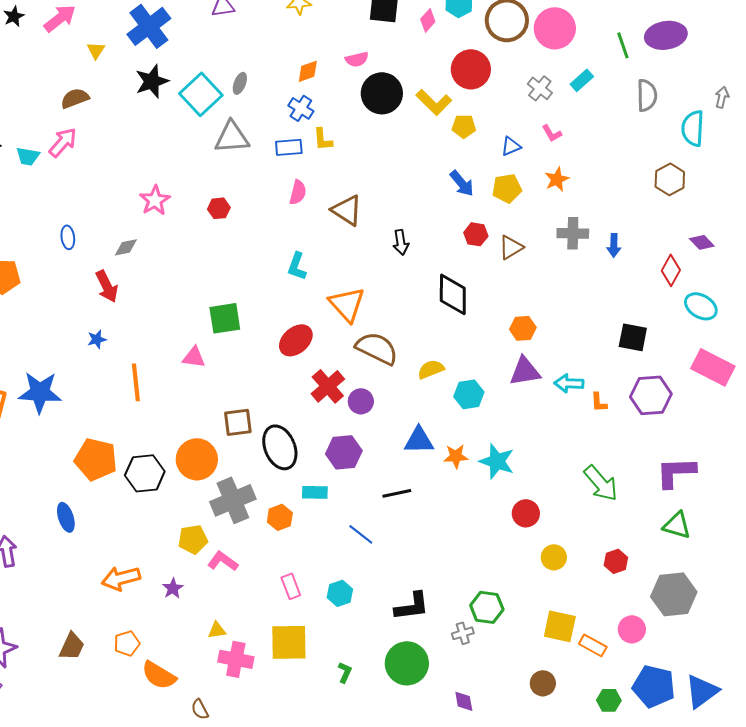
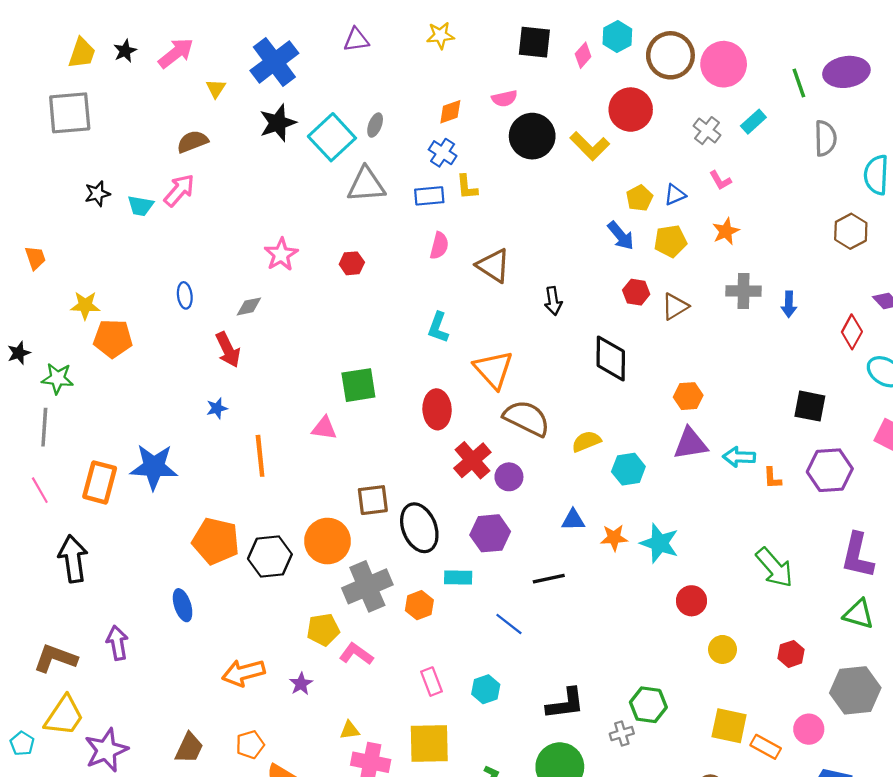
yellow pentagon: (464, 126) -> (640, 198), moved, turned -30
red ellipse: (296, 340) -> (437, 409), turned -52
blue triangle: (419, 440) -> (573, 520), size x0.7
purple L-shape: (676, 472) -> (857, 555), turned -75

